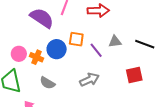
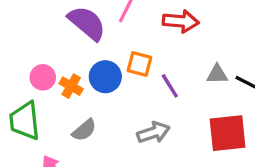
gray triangle: (115, 41) -> (217, 74), moved
red square: (134, 75) -> (228, 133), size x1.4
gray semicircle: (47, 83) -> (84, 130), turned -77

